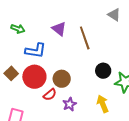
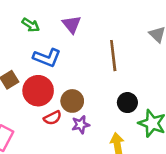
purple triangle: (59, 29) -> (72, 24), moved
purple star: (70, 104) -> (81, 125), moved

